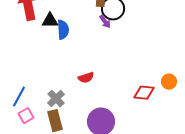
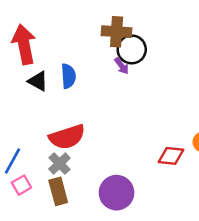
black triangle: (50, 21) -> (38, 81), moved, turned 30
red semicircle: (86, 78) -> (67, 137), moved, size x1.8

